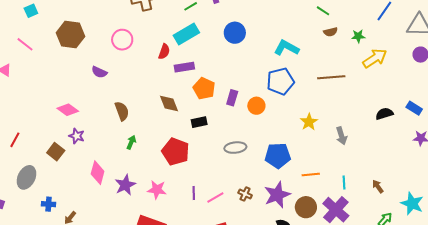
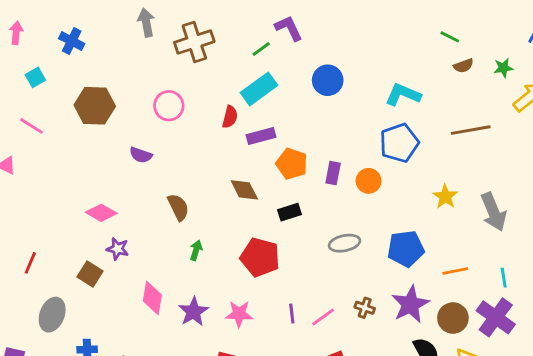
gray arrow: (341, 136) -> (493, 212), size x1.5

